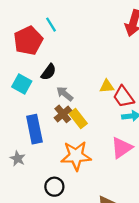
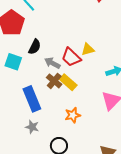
red trapezoid: (123, 97) -> (71, 57), moved
orange star: (76, 156) -> (73, 115), size x0.6
gray star: (18, 158) -> (32, 127), moved

